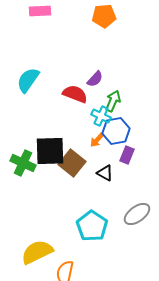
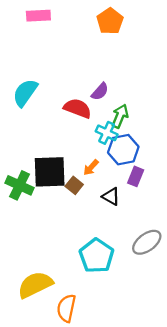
orange pentagon: (104, 16) -> (110, 21), turned -30
orange arrow: (97, 140) -> (91, 167), moved
brown square: (72, 163) -> (74, 185), size x0.6

